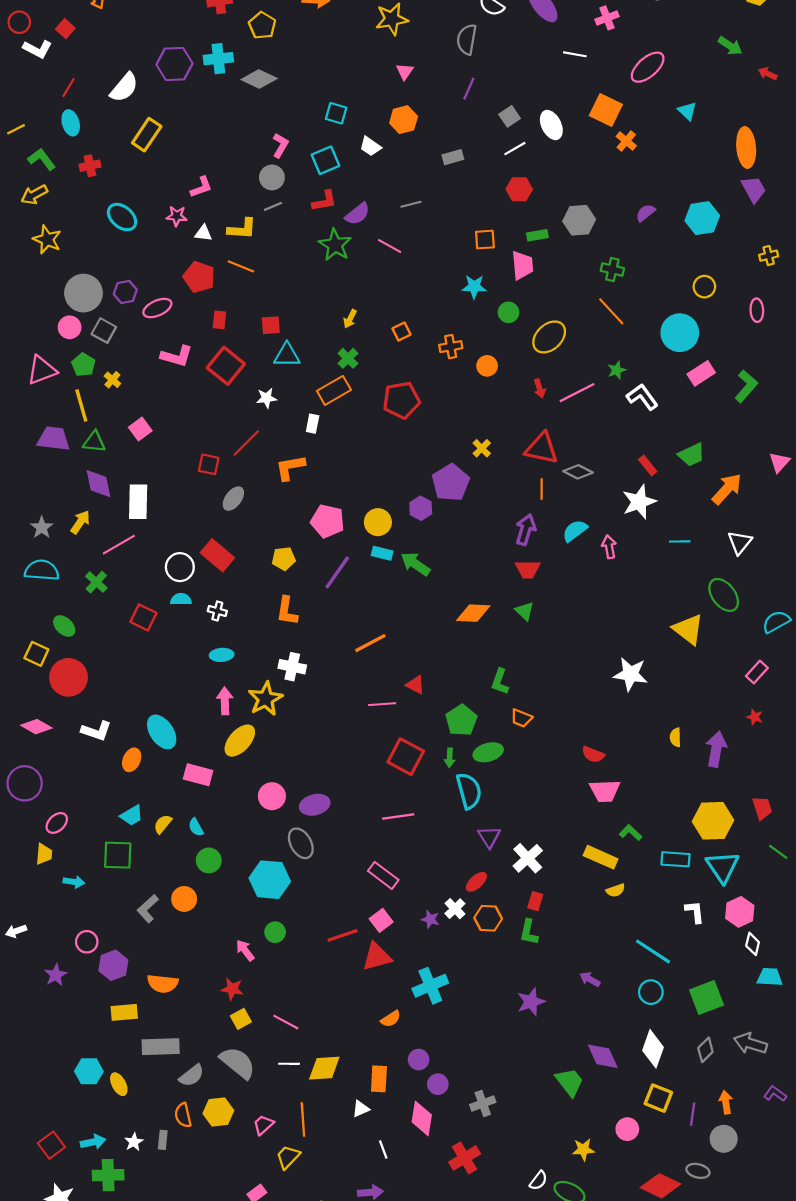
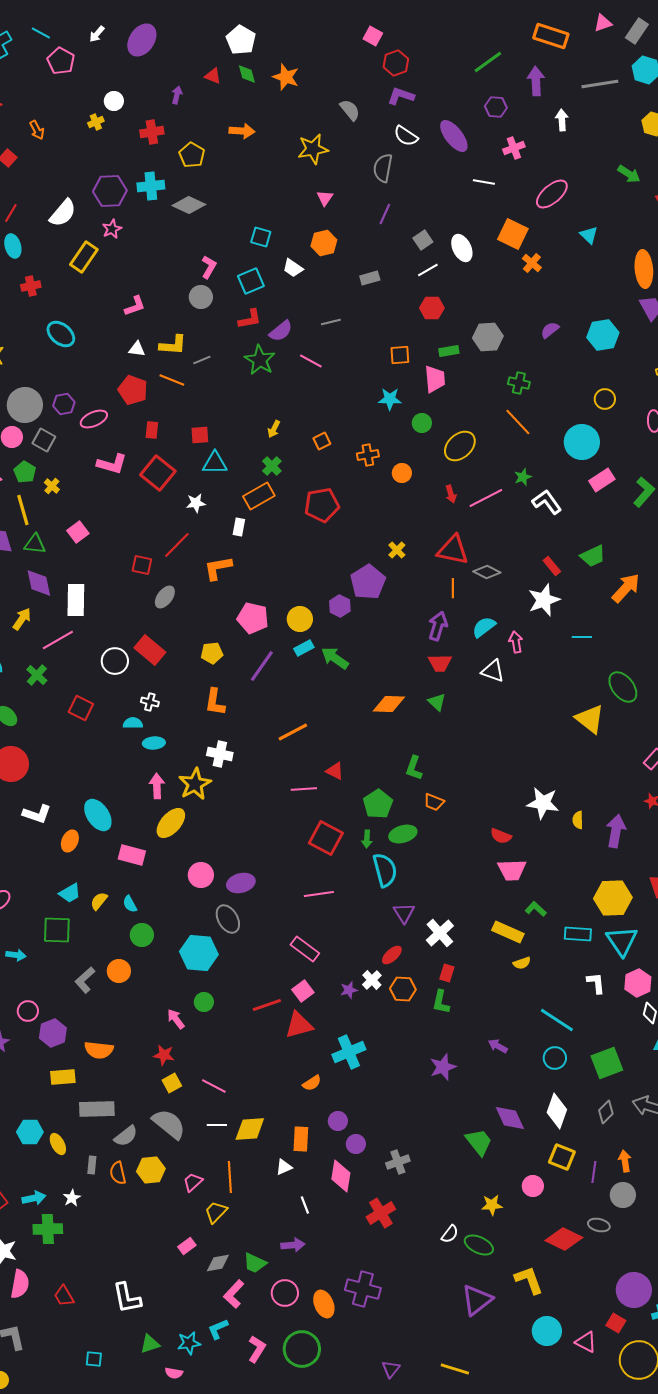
gray line: (273, 206) -> (202, 360), moved
pink star: (177, 216) -> (112, 229), moved, turned -30
white triangle: (740, 542) -> (493, 671), moved, turned -50
cyan rectangle: (382, 553) -> (304, 648), turned -42
cyan semicircle: (181, 599) -> (133, 723), moved
white star: (631, 674) -> (543, 803), moved
purple star: (430, 919) -> (349, 990), turned -30
gray rectangle: (163, 1140) -> (92, 1165), moved

